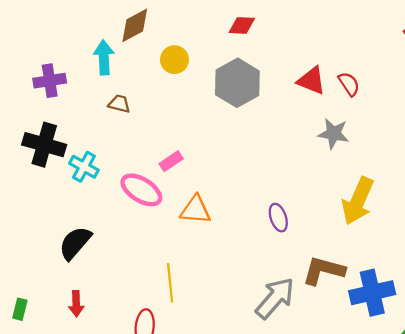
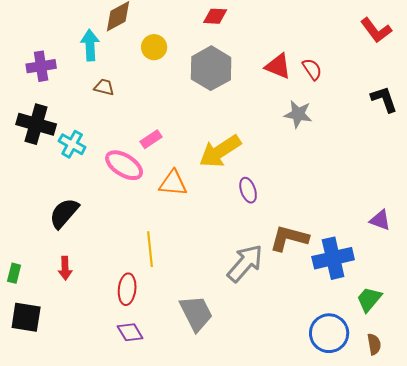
yellow arrow: (358, 201) -> (220, 151), moved, turned 33

